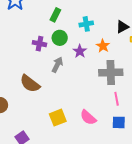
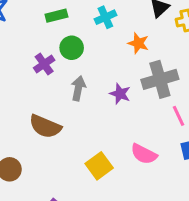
green rectangle: (55, 15) -> (56, 16), turned 64
purple cross: (39, 44) -> (44, 64), turned -32
purple star: (80, 51) -> (120, 94), moved

